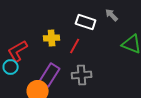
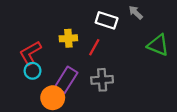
cyan circle: (11, 67) -> (33, 71), moved

